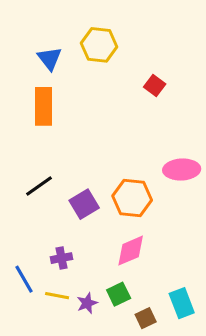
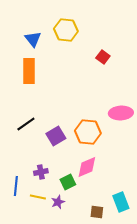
blue line: (24, 279) -> (16, 186), turned 36
green square: (119, 294) -> (68, 182), moved
brown square: (146, 318) -> (97, 212), turned 32

